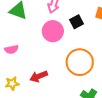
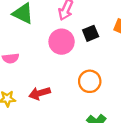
orange circle: (80, 62) -> (90, 81), size x0.7

